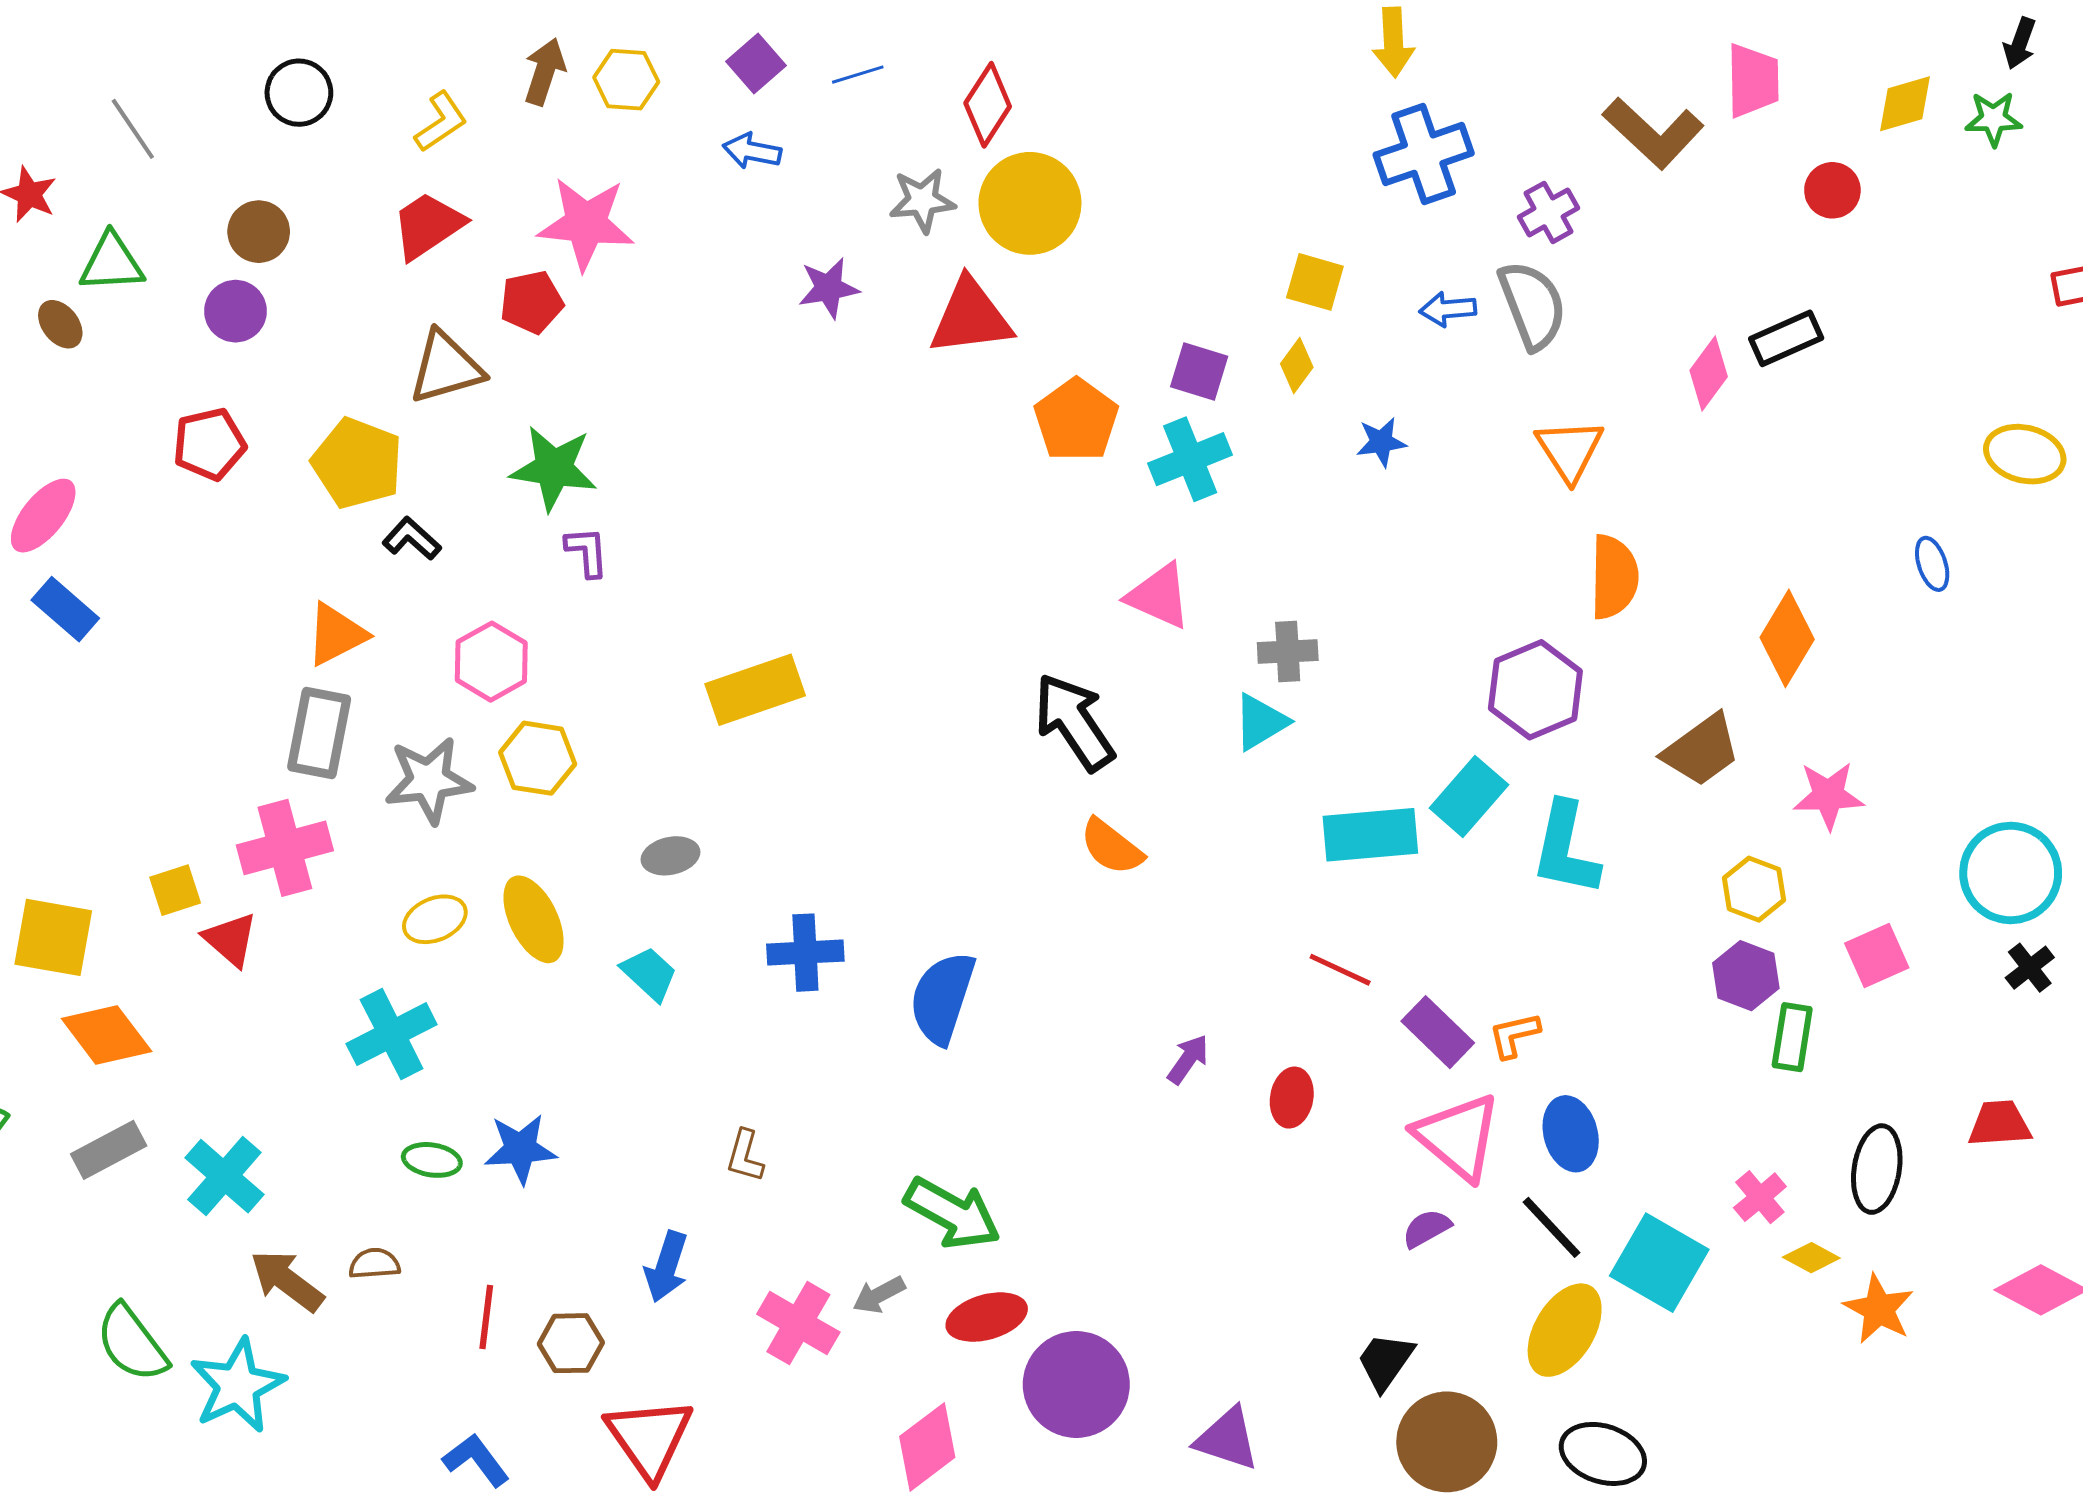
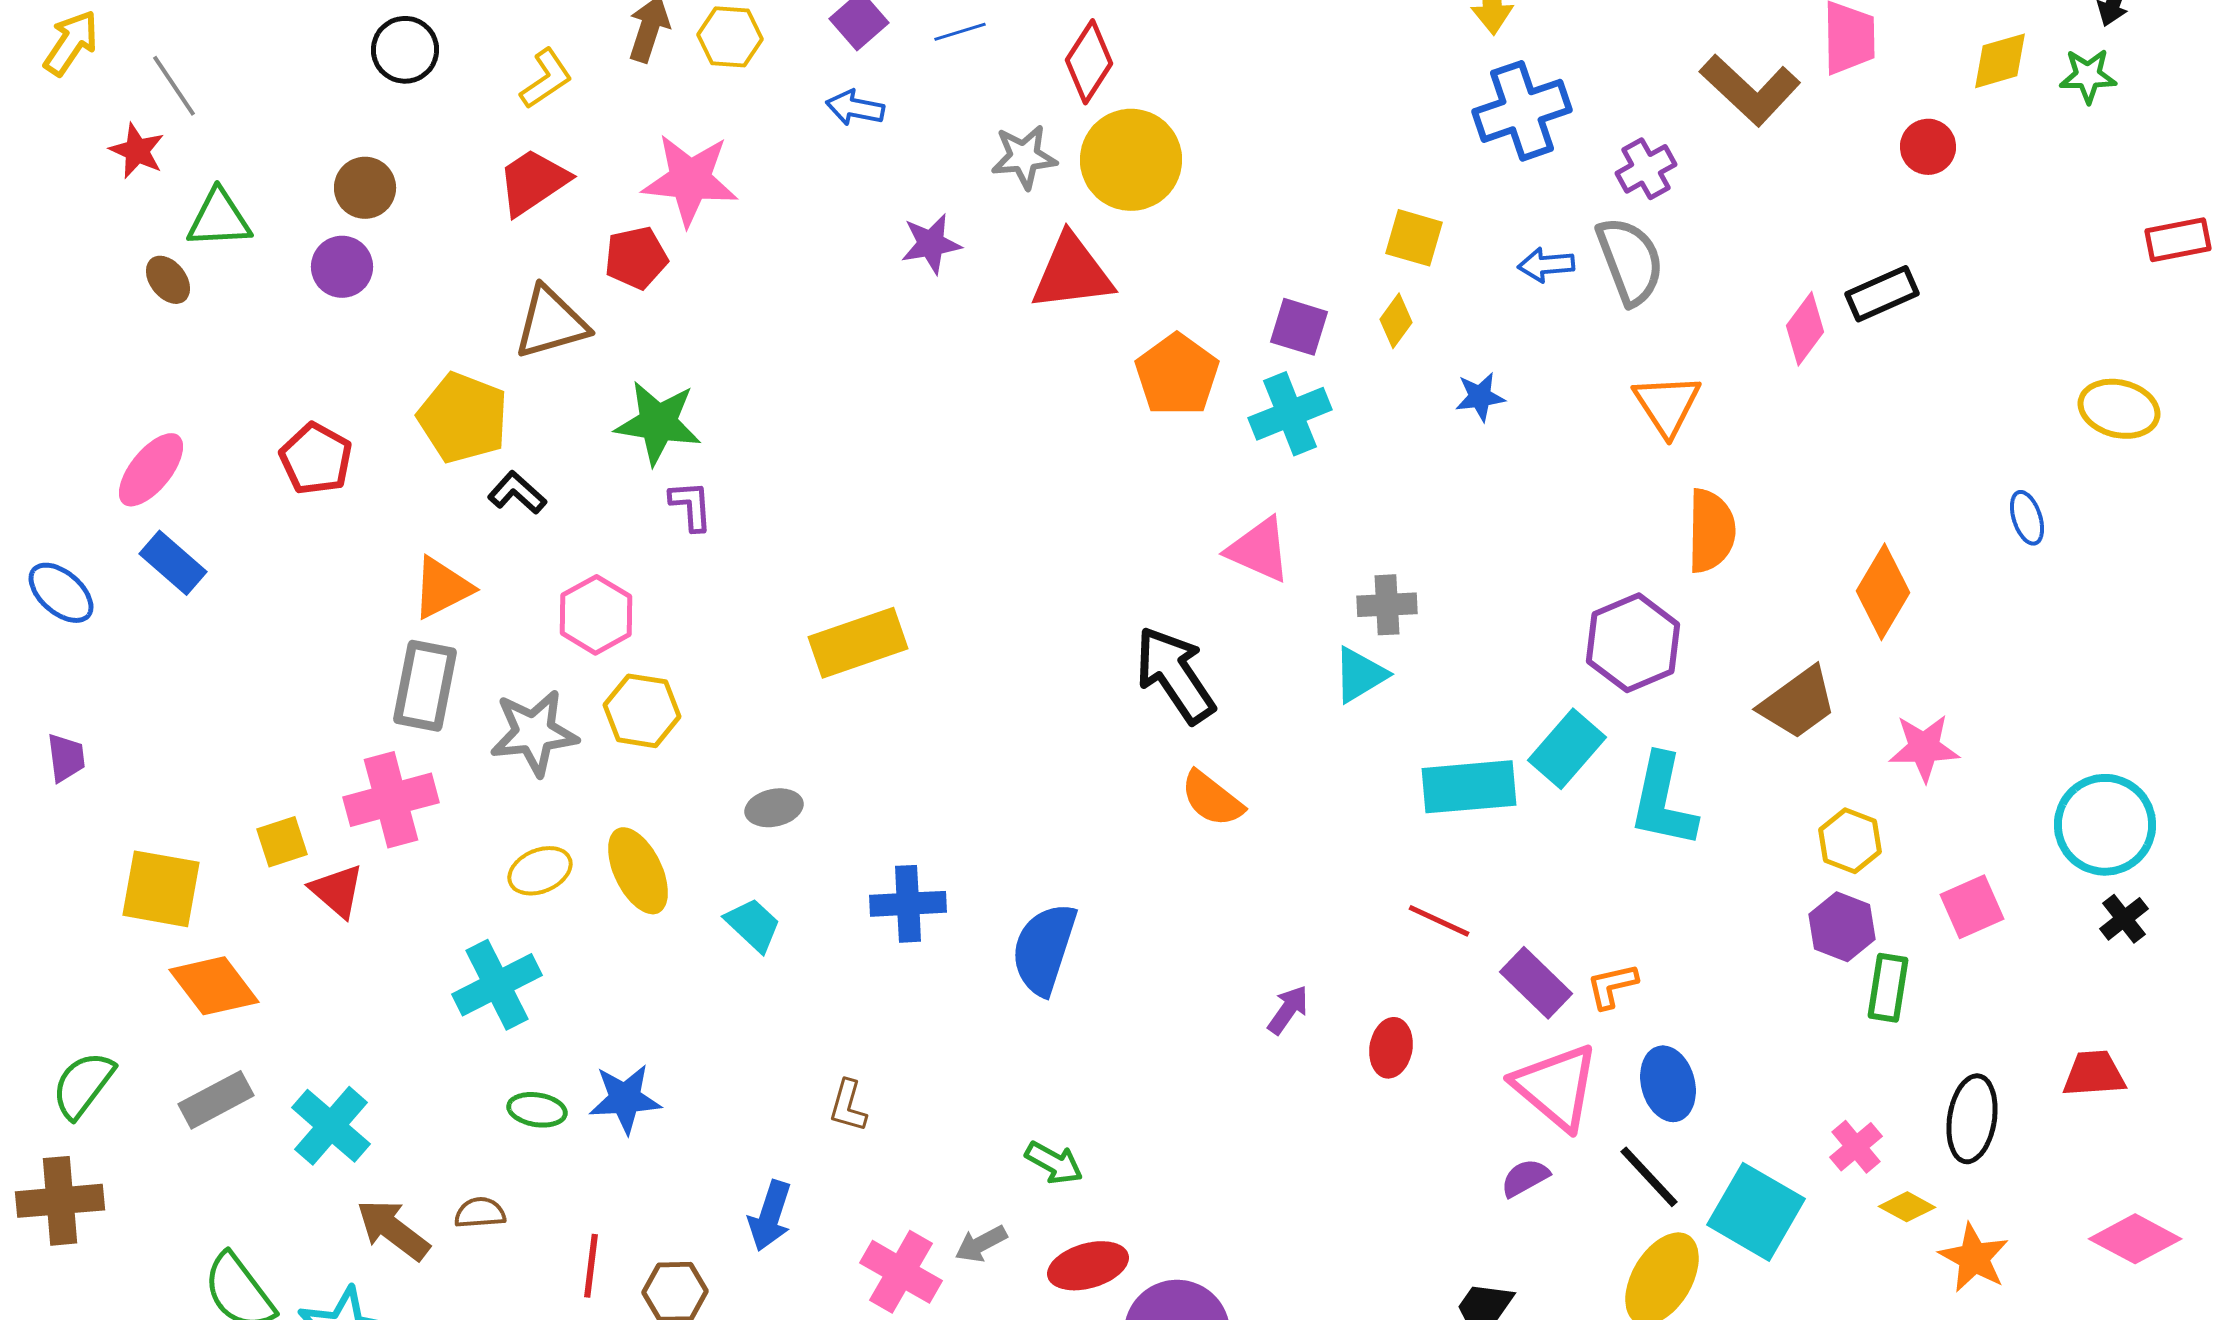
gray line: (133, 129) -> (174, 86), moved
red pentagon: (209, 444) -> (316, 459), moved, turned -30
green arrow: (952, 1213) -> (1054, 1163), size x0.6

